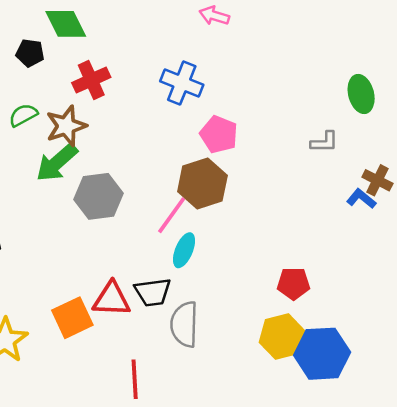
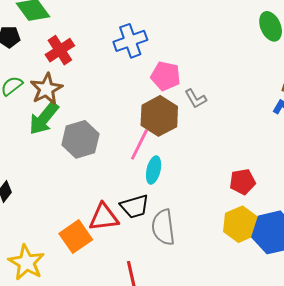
blue cross: (182, 83) -> (130, 41), turned -32
gray L-shape: (324, 142) -> (195, 99), moved, turned 70

